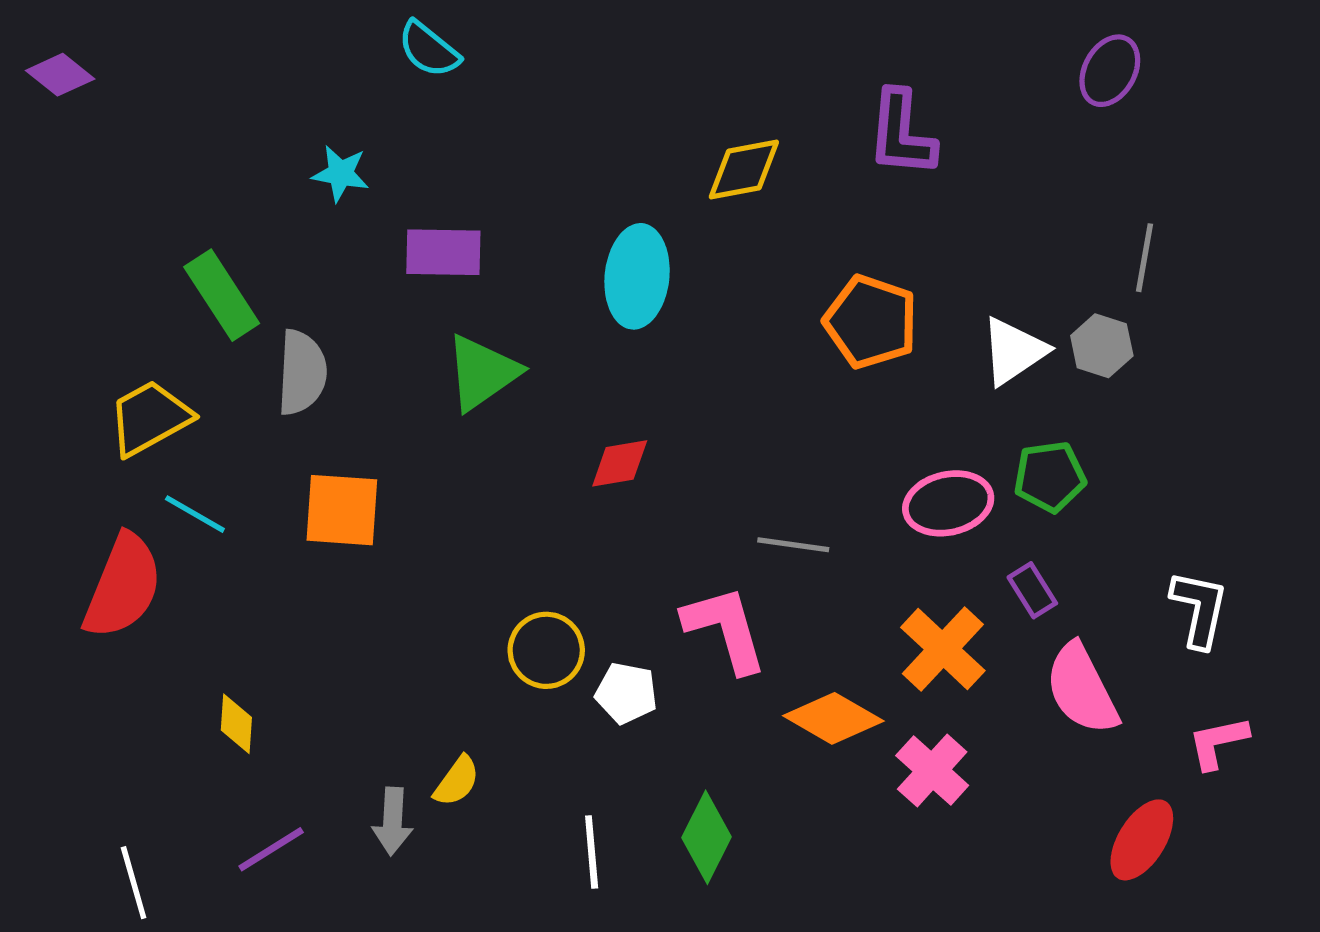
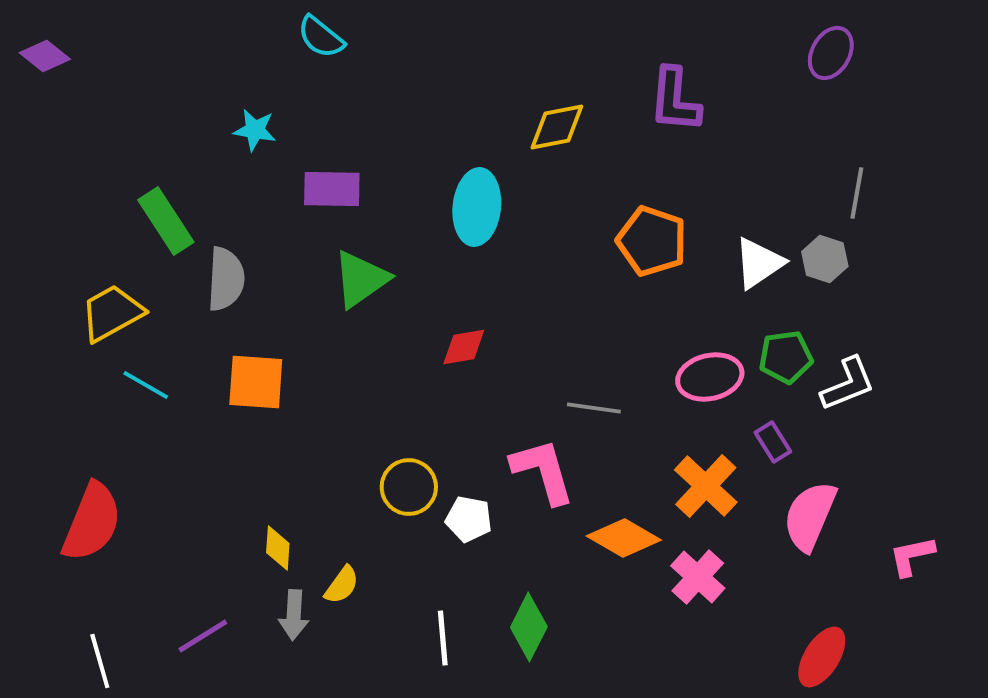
red semicircle: (123, 586) -> (92, 522), moved
white L-shape: (1199, 609) -> (848, 384), moved, turned 56
pink semicircle: (1082, 689) -> (810, 516), turned 50
yellow diamond: (236, 724) -> (278, 548), moved
red ellipse: (1142, 840) -> (822, 657), moved

